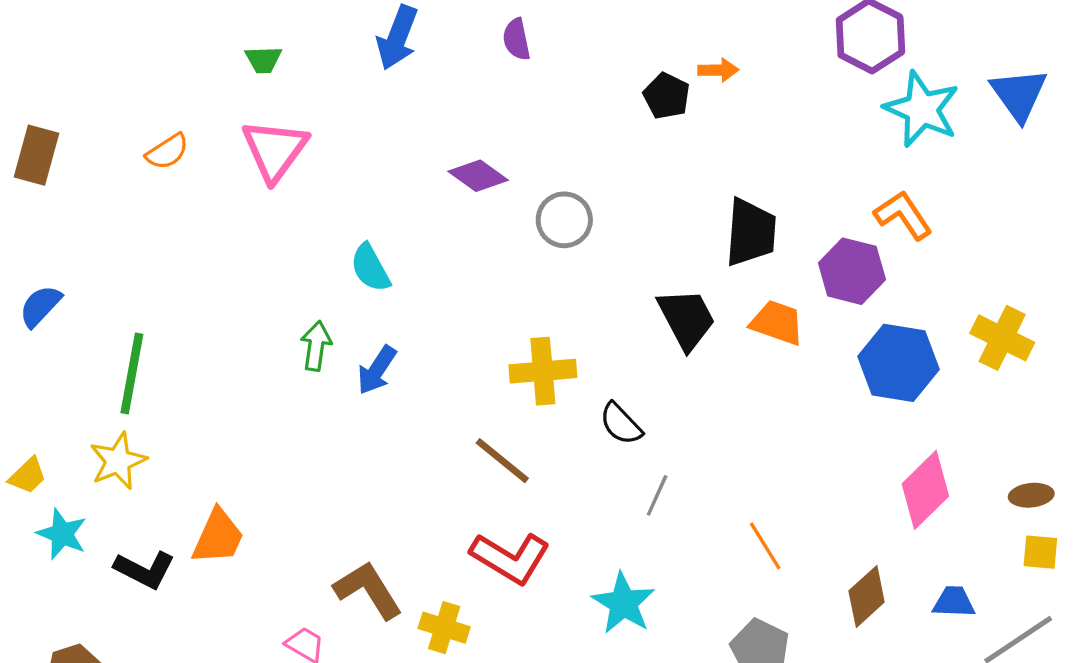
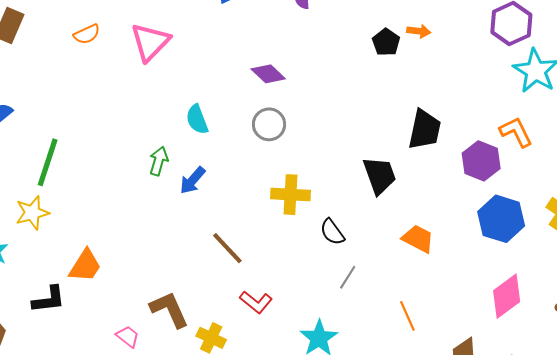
gray circle: (564, 220) -> (269, 124), moved
orange trapezoid: (777, 323) -> (418, 239), moved
brown line: (502, 461) -> (227, 248), moved
red L-shape: (510, 558) -> (256, 302), size x0.7
black L-shape: (145, 570) -> (49, 299), moved, turned -42

